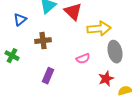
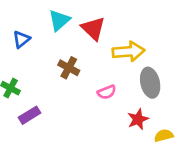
brown cross: (43, 41) -> (69, 68), moved, turned 35
purple rectangle: (48, 76) -> (29, 115), moved, turned 35

